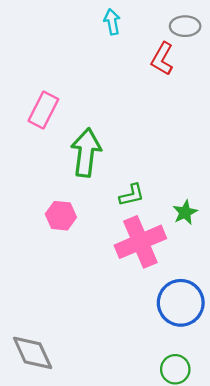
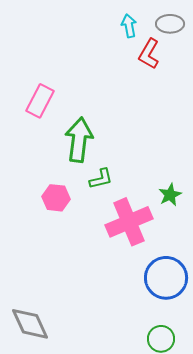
cyan arrow: (112, 22) -> (129, 26), moved
green L-shape: (132, 195) -> (101, 179), moved

